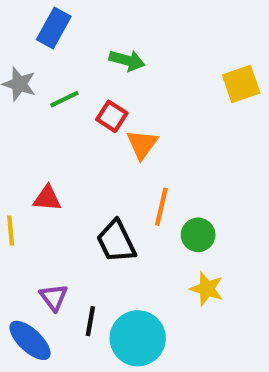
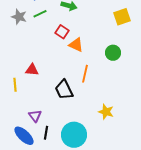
green line: (64, 99) -> (40, 14), moved
orange triangle: (142, 144) -> (76, 45), turned -42
green circle: (198, 235) -> (113, 53), moved
black line: (90, 321) -> (46, 133), moved

